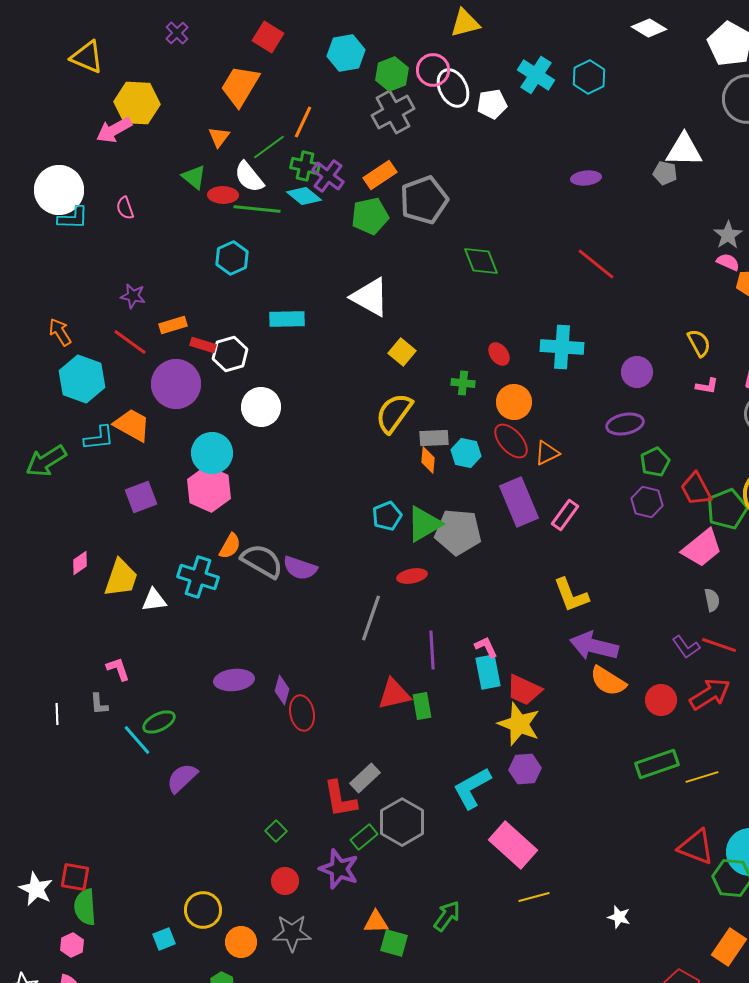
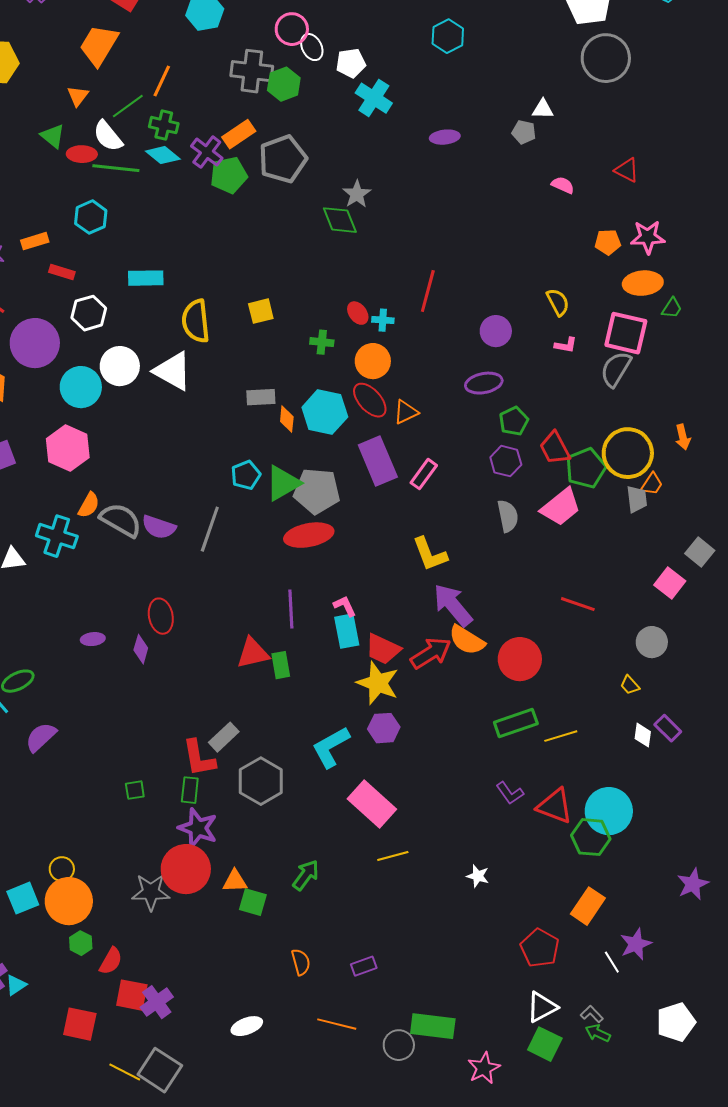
green hexagon: (392, 74) -> (284, 84), moved
cyan cross: (536, 75) -> (374, 98), moved
white ellipse: (453, 88) -> (312, 47), size x0.7
gray cross: (393, 112) -> (252, 71), turned 36
white triangle: (684, 150) -> (543, 109), size x0.6
purple cross: (328, 176) -> (207, 152), moved
gray star: (728, 235) -> (357, 194), moved
pink semicircle: (728, 262) -> (563, 185), moved
red line: (596, 264) -> (428, 291), moved, turned 66
white triangle: (370, 297) -> (173, 371), moved
orange rectangle: (173, 325) -> (35, 241), moved
red rectangle: (203, 345) -> (62, 272), moved
cyan cross: (562, 347) -> (383, 320), moved, size x0.5
yellow square: (402, 352) -> (261, 311), turned 36
yellow semicircle: (394, 413) -> (196, 321), moved, turned -42
gray rectangle: (434, 438) -> (261, 397), moved
cyan circle: (212, 453) -> (81, 387), moved
cyan hexagon: (466, 453) -> (325, 412), size x1.5
red ellipse: (412, 576) -> (309, 535), moved, size x1.6
gray semicircle: (712, 600) -> (508, 516), moved, size x1.4
gray line: (371, 618) -> (210, 529), moved
purple arrow: (594, 646) -> (453, 605), turned 36
purple L-shape: (686, 647) -> (510, 793), moved
purple ellipse: (234, 680) -> (93, 639), size x0.6
red arrow: (710, 694) -> (431, 653), moved
red circle: (661, 700) -> (520, 659), size x1.4
red ellipse: (302, 713) -> (161, 616), moved
green square: (276, 831) -> (135, 790), turned 35
green rectangle: (364, 837) -> (190, 790), moved, turned -44
red circle: (285, 881) -> (186, 869), moved, size x1.8
yellow circle: (203, 910) -> (62, 869), size x0.7
cyan square: (164, 939) -> (23, 898), size x1.4
orange circle: (241, 942) -> (69, 901), moved, size x1.5

